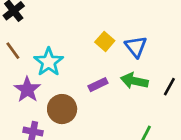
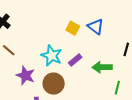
cyan star: (49, 62) -> (52, 56), moved
green arrow: (134, 81) -> (102, 67), moved

